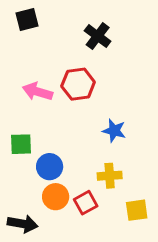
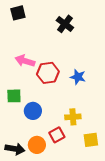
red hexagon: (78, 84) -> (48, 73), moved
blue star: (114, 131) -> (78, 77), moved
orange circle: (56, 197) -> (37, 145), moved

